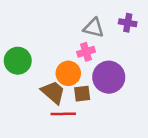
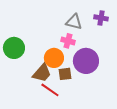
pink cross: (86, 52) -> (68, 41), turned 32
brown trapezoid: (53, 92) -> (42, 73), turned 90
red line: (63, 114) -> (50, 90), turned 36

